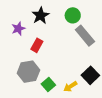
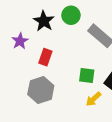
green circle: (73, 15) -> (71, 15), moved
green square: (48, 84) -> (87, 75), moved, turned -32

